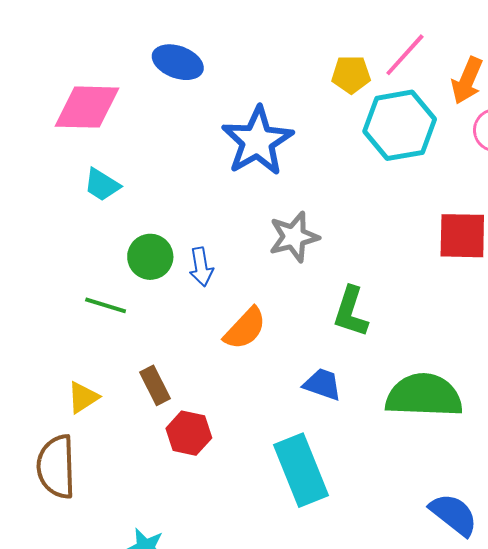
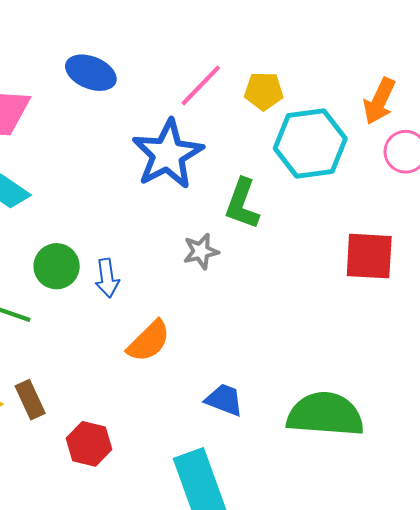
pink line: (405, 55) -> (201, 85), moved
gray star: (294, 237) -> (201, 251), size x0.7
green L-shape: (351, 312) -> (242, 204), moved
brown rectangle: (155, 385) -> (30, 400), moved

